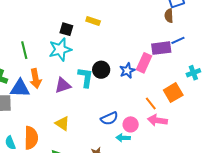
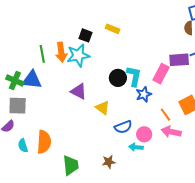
blue star: (127, 71) -> (144, 94), moved
cyan L-shape: (85, 77) -> (134, 76), moved
orange arrow: (35, 79) -> (61, 52), moved
purple triangle: (63, 85) -> (79, 91), turned 42
blue triangle: (20, 88) -> (32, 80), moved
yellow triangle: (62, 123) -> (103, 108), moved

